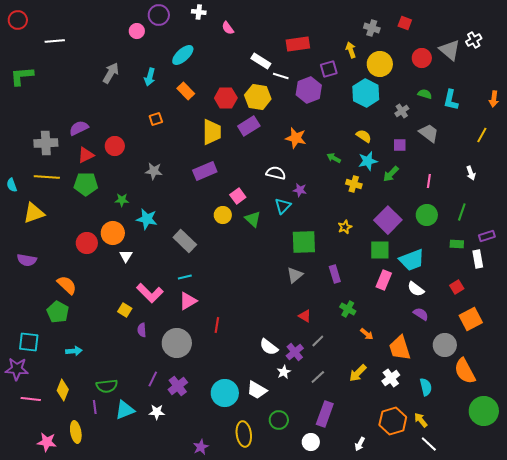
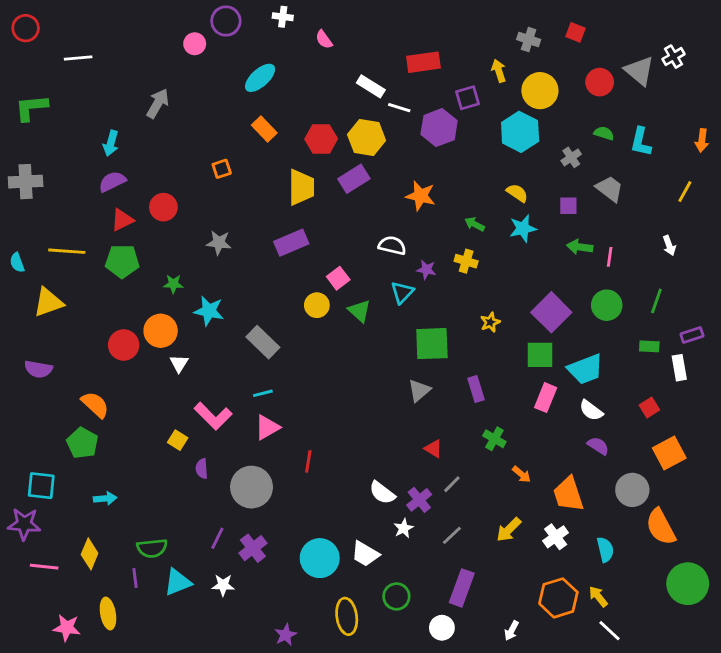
cyan arrow: (150, 77) -> (111, 143), moved
gray cross: (46, 143) -> (26, 182), moved
green arrow: (391, 174) -> (580, 247), moved, turned 54
yellow cross: (354, 184) -> (466, 261), moved

